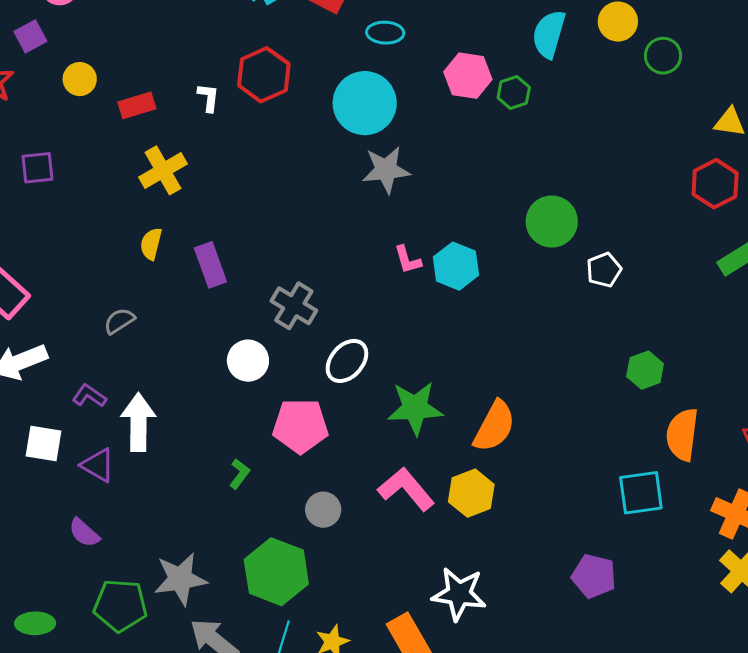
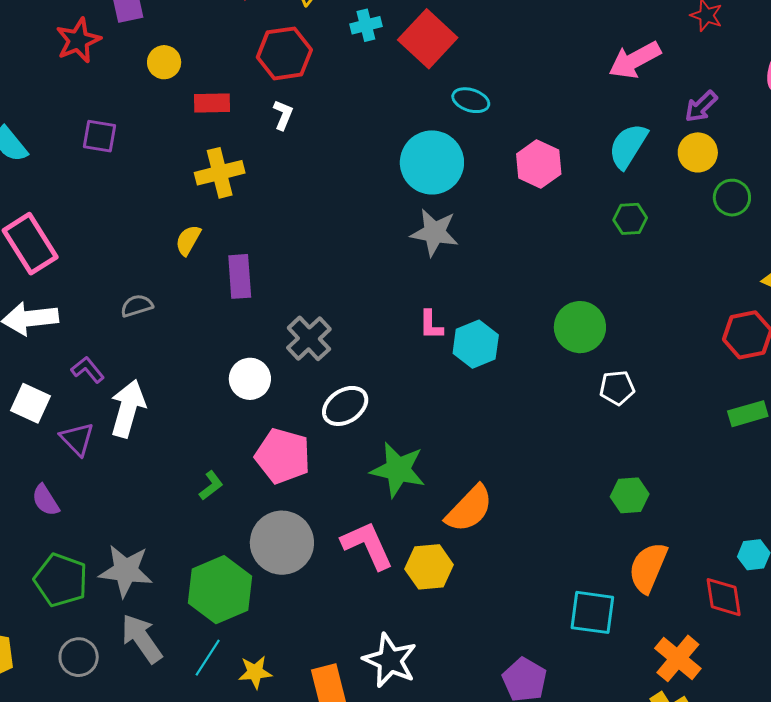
red hexagon: (264, 75) -> (284, 53), moved
green hexagon: (514, 93) -> (630, 219), moved
gray circle: (323, 510) -> (282, 543), size x1.8

